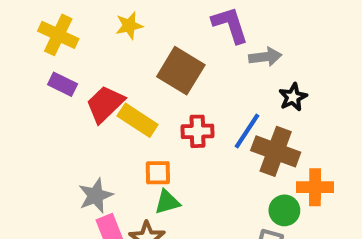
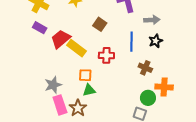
gray arrow: (265, 57) -> (152, 20), moved
brown square: (181, 71) -> (100, 24), size x0.6
blue line: (247, 131) -> (132, 42), moved, turned -36
brown cross: (276, 151) -> (145, 68), size x0.6

